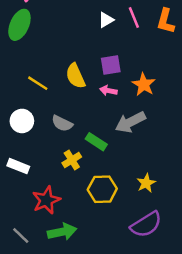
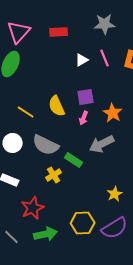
pink arrow: (108, 91) -> (84, 118), turned -80
gray semicircle: (62, 123) -> (46, 145), size x1.5
yellow hexagon: (102, 189) -> (83, 223), moved

